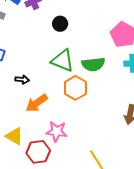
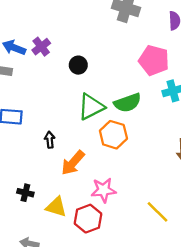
green triangle: (62, 61) -> (91, 107), turned -35
black arrow: (22, 80) -> (50, 140), turned -88

